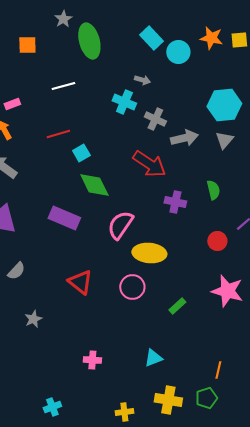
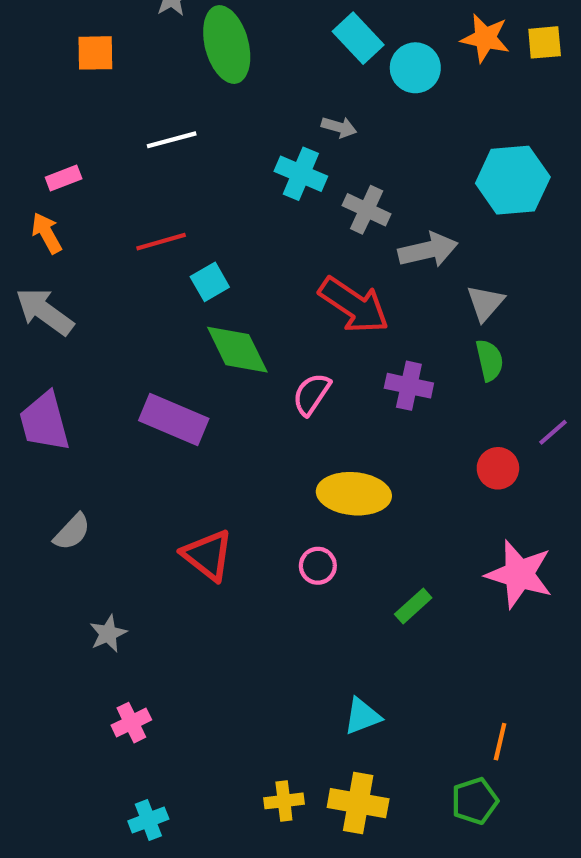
gray triangle: (224, 140) -> (485, 303), moved
pink semicircle: (120, 225) -> (311, 394), moved, size x0.7
pink circle: (132, 287) -> (318, 566), size x0.7
pink cross: (92, 360) -> (131, 723), moved, turned -30
yellow cross: (168, 400) -> (358, 803), moved
yellow cross: (124, 412) -> (284, 801), moved

